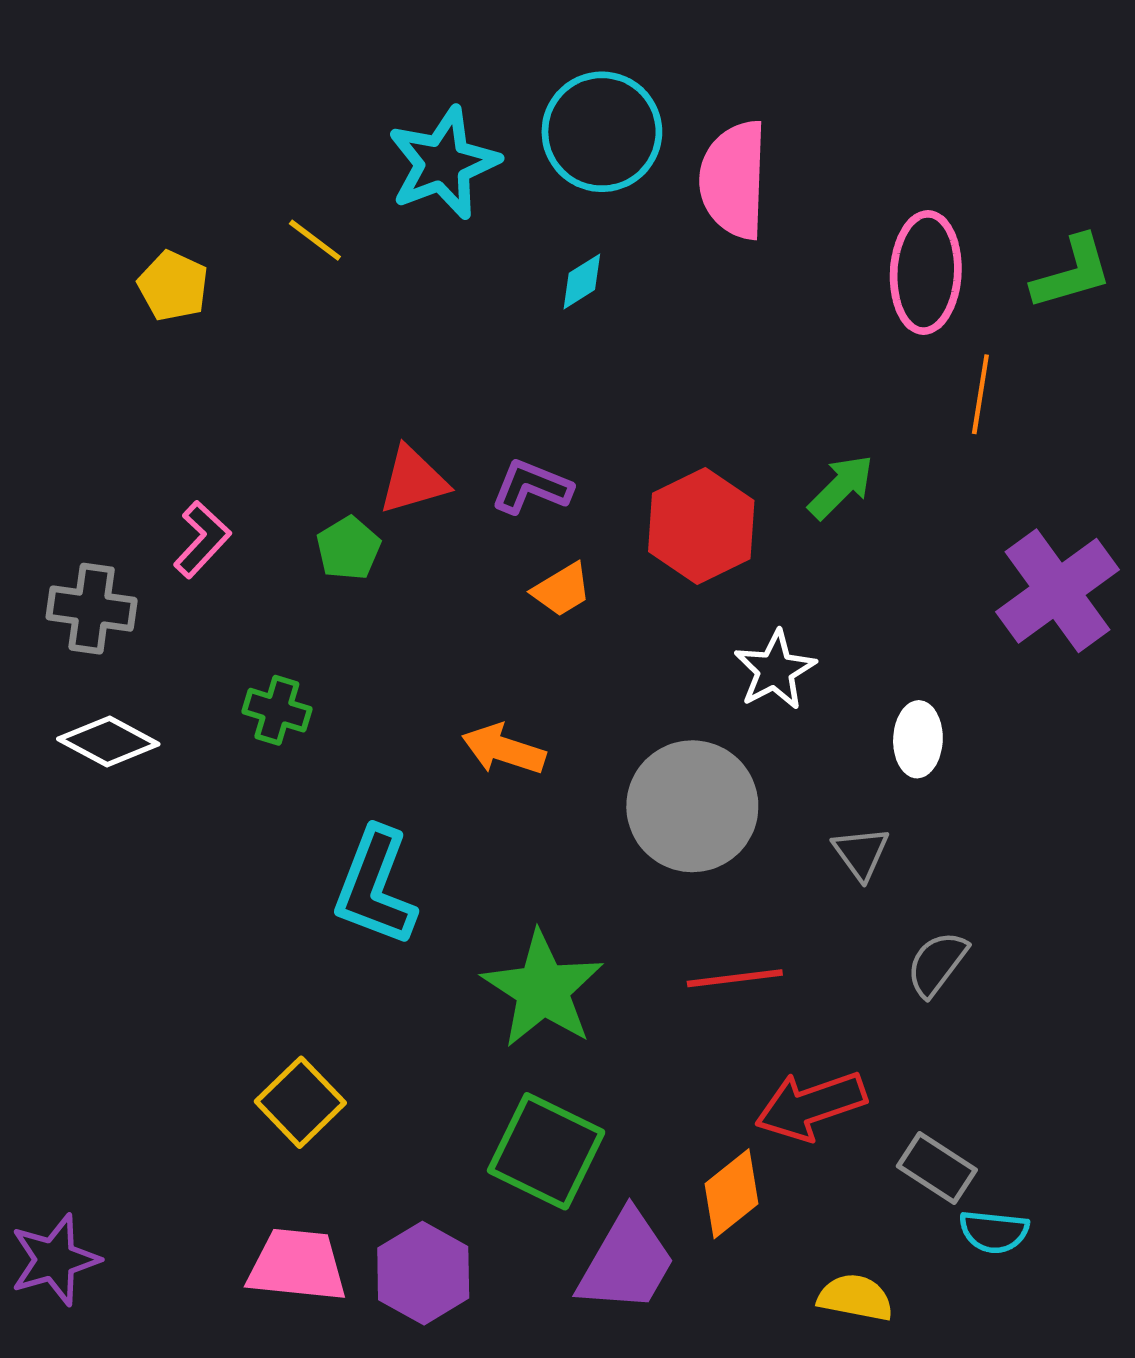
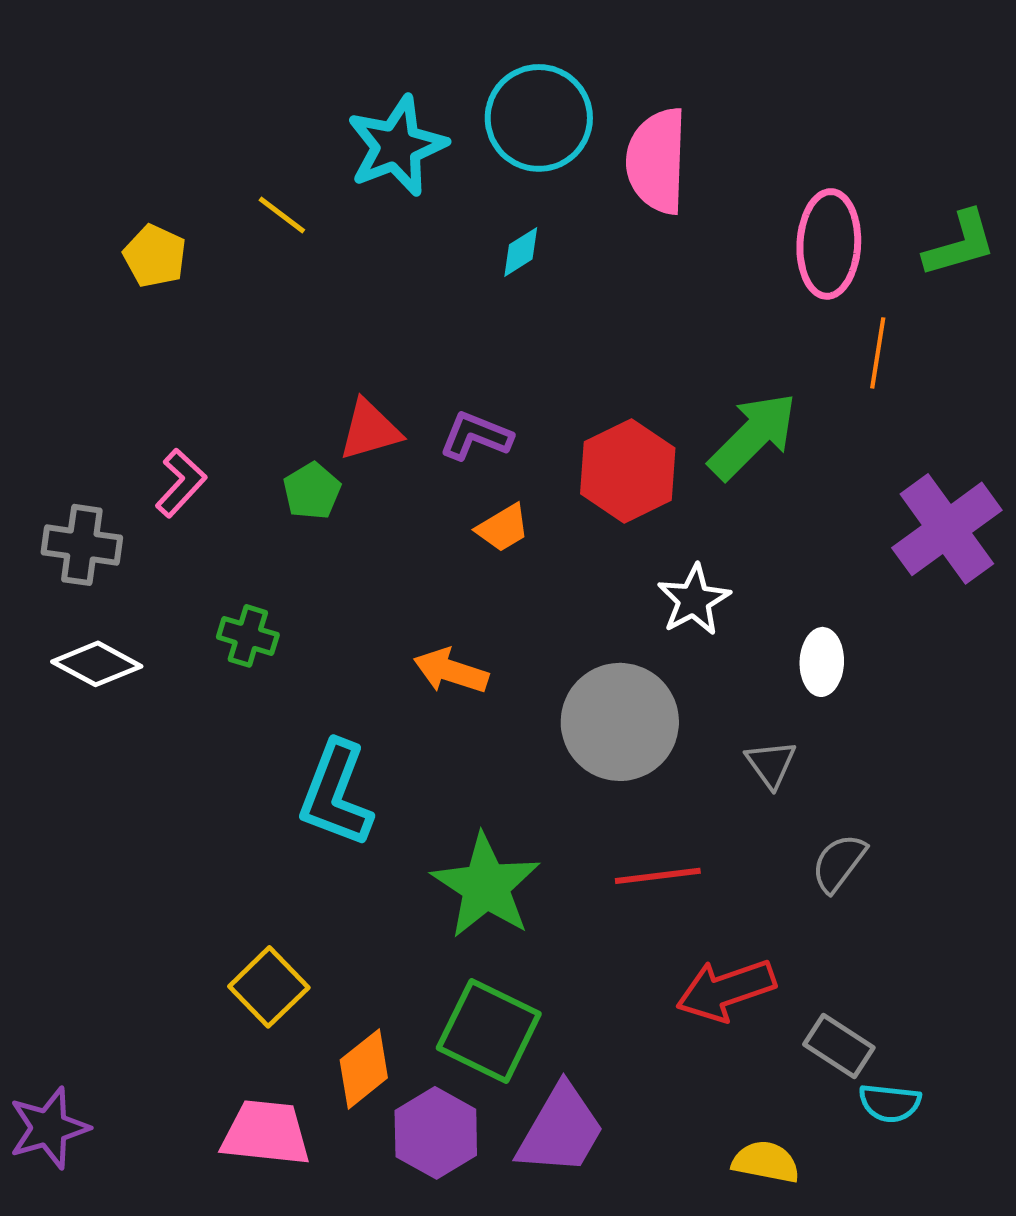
green arrow: (841, 487) -> (753, 436), size x1.5
orange diamond: (731, 1194) -> (364, 1069), moved
purple hexagon: (423, 1273) -> (436, 1133), moved

